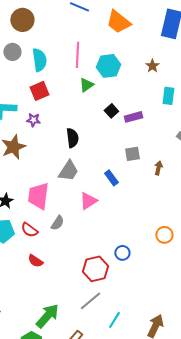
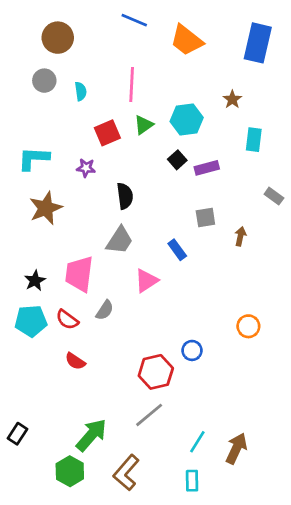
cyan semicircle: (39, 60) -> (81, 91), size x0.6
cyan hexagon: (108, 66) -> (187, 120), moved
red square: (39, 91) -> (107, 133), moved
purple star: (33, 120) -> (86, 168), moved
cyan line: (114, 320) -> (197, 442), moved

